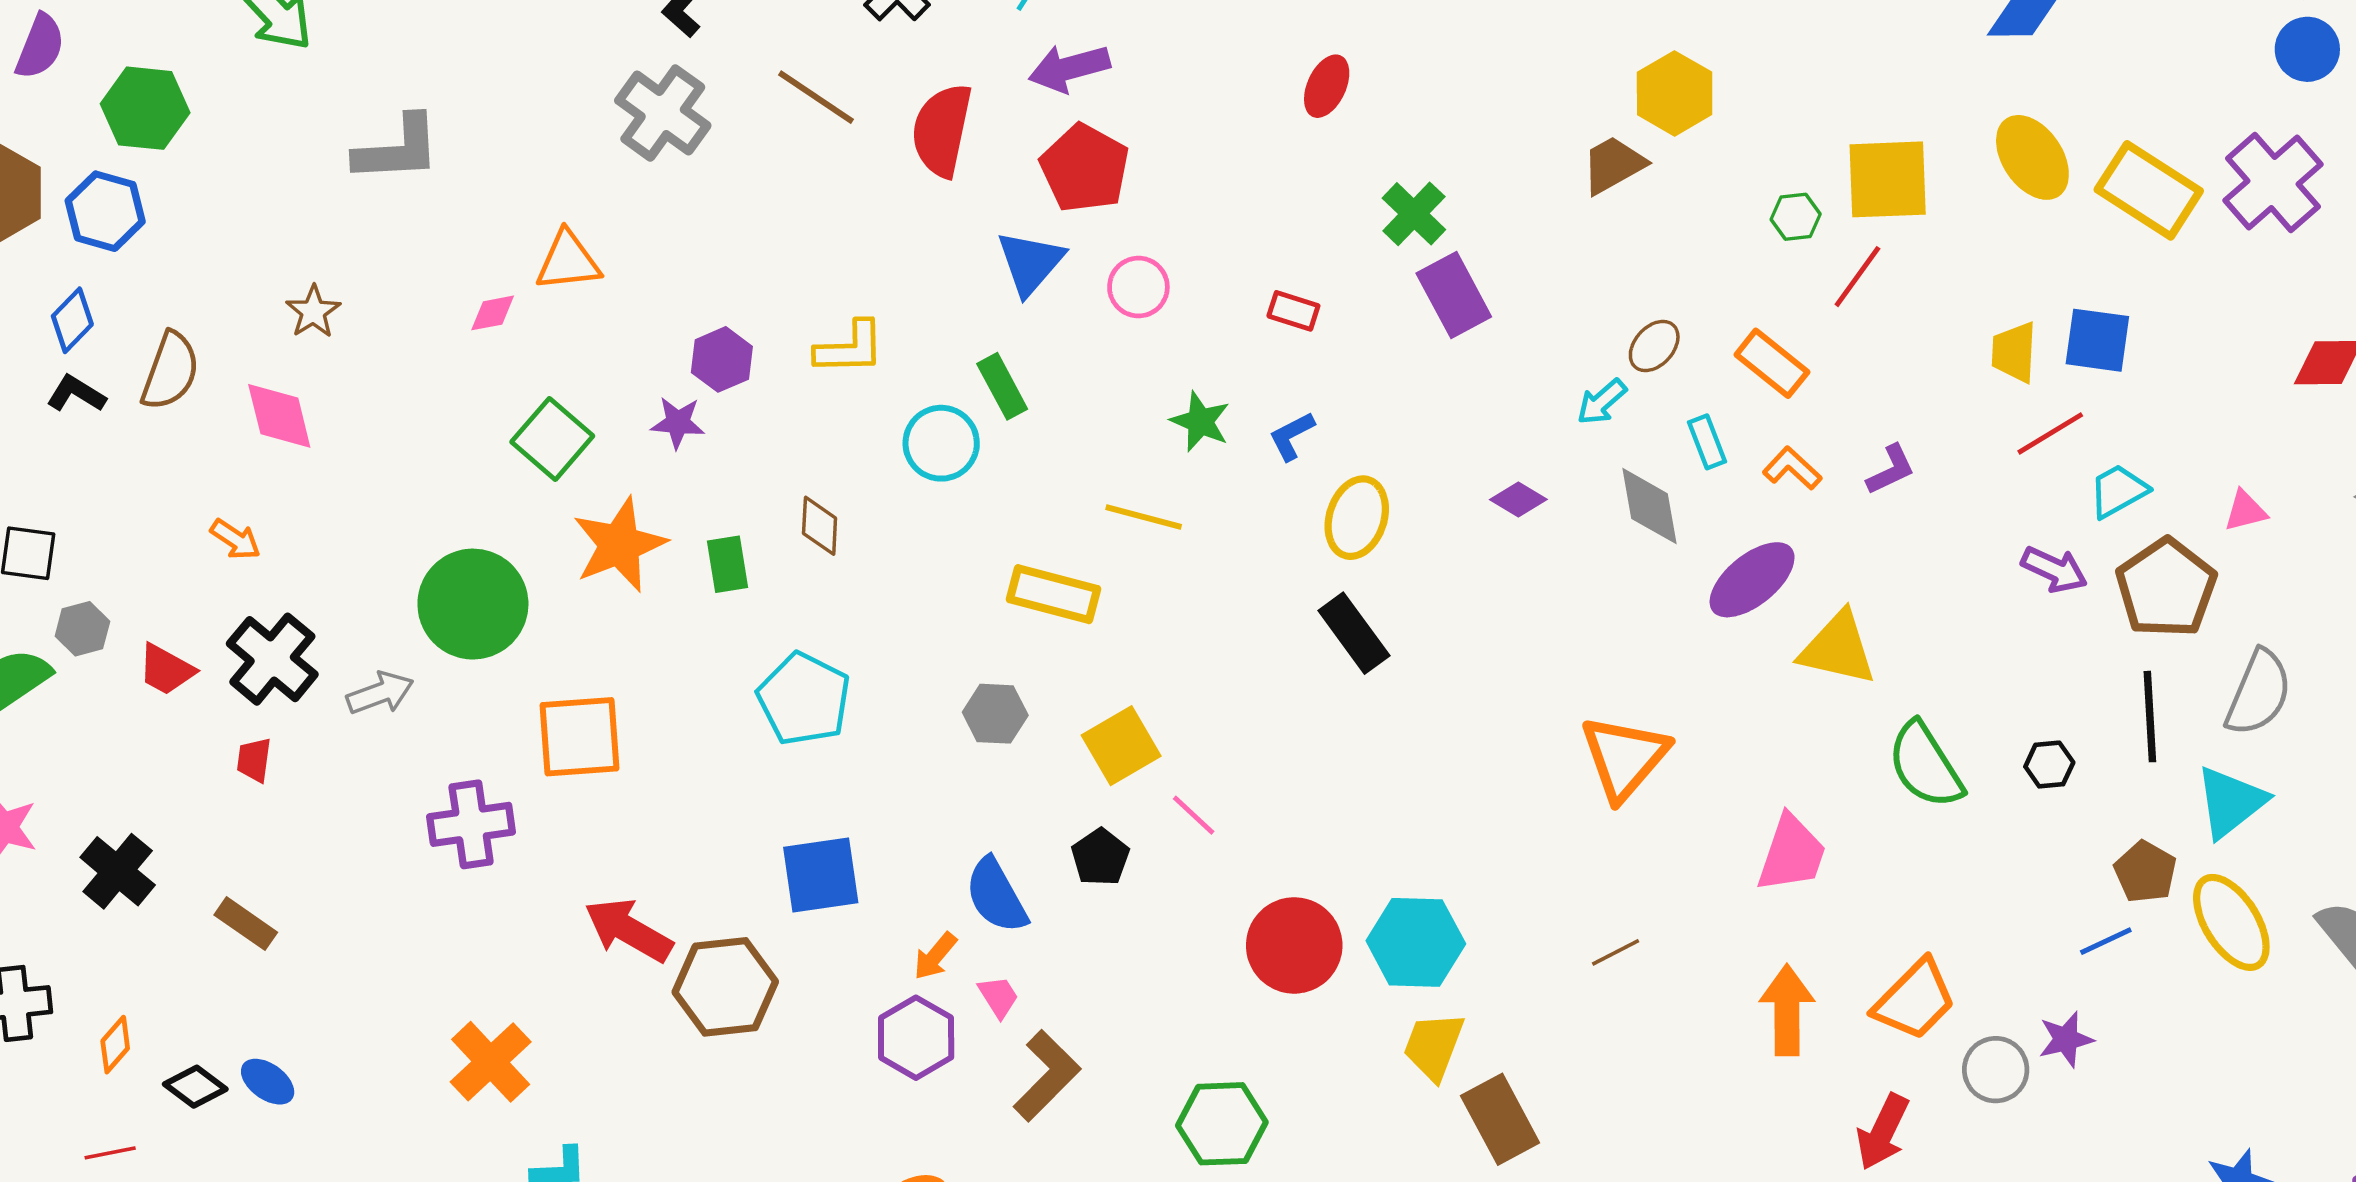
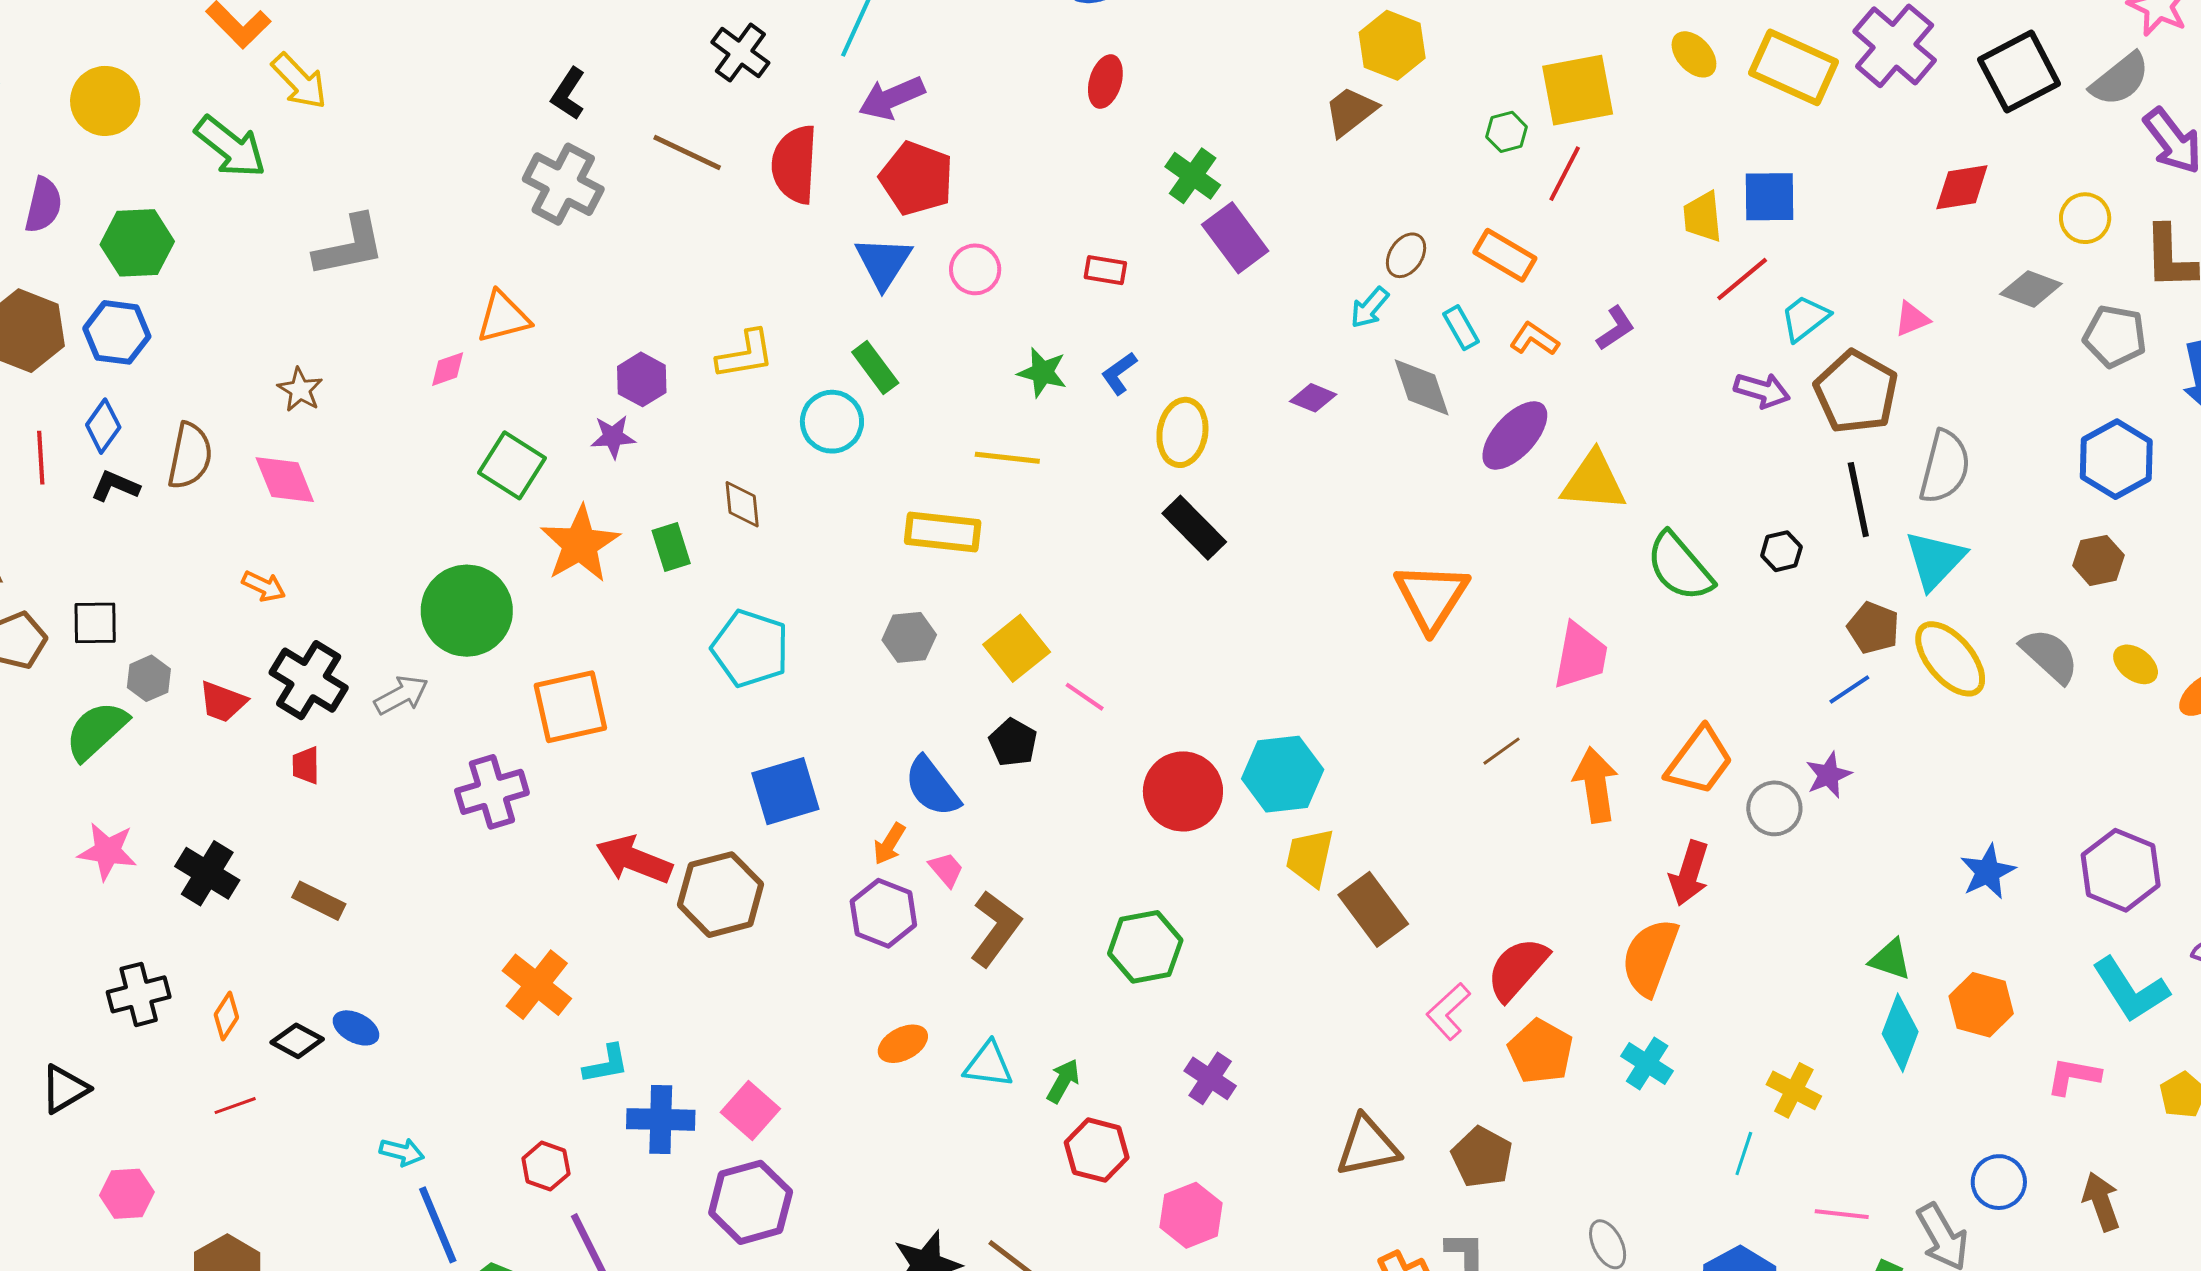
yellow ellipse: (2032, 157) -> (1694, 54), size x0.7
brown line: (1616, 952) -> (1501, 751), moved

